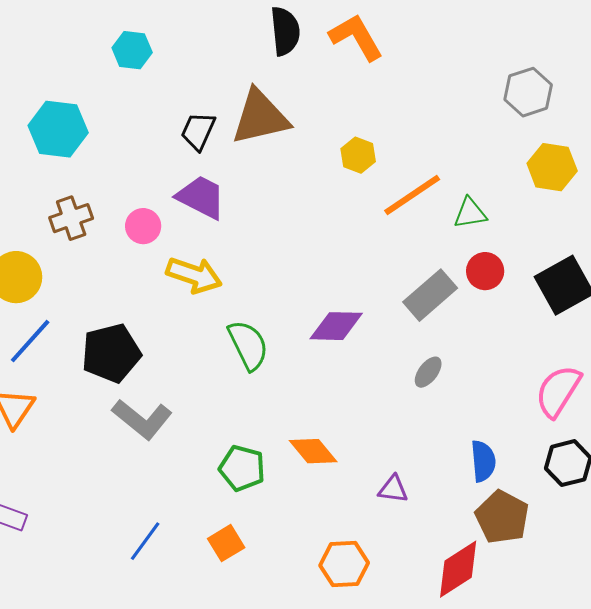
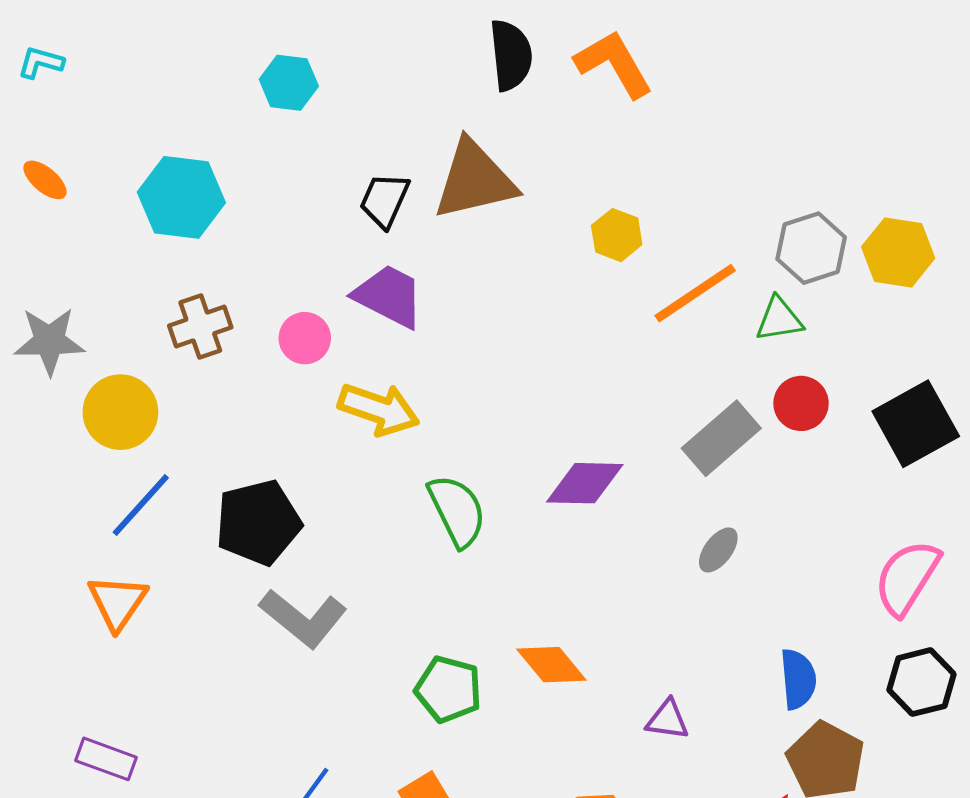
gray hexagon: (528, 92) -> (811, 248), moved

